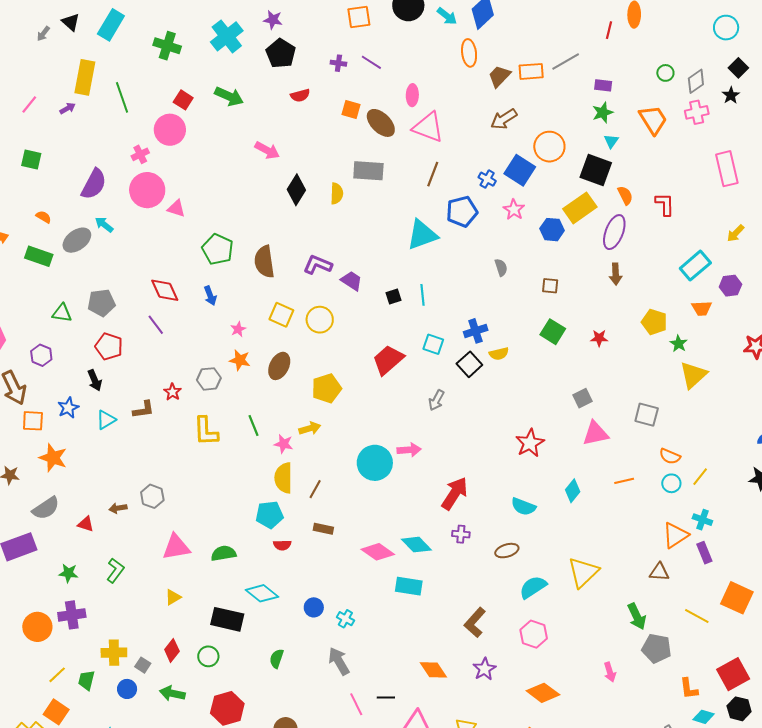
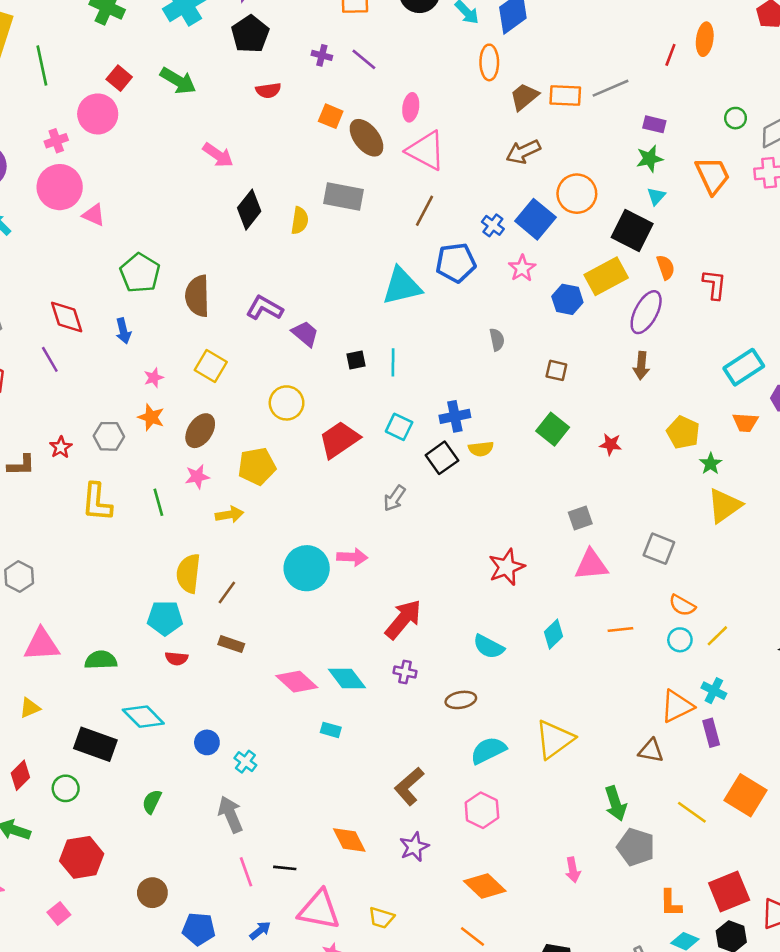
yellow circle: (320, 320) -> (287, 403), moved
pink star: (284, 444) -> (197, 477), moved, turned -30
cyan rectangle: (409, 586) -> (331, 730), size x0.6

